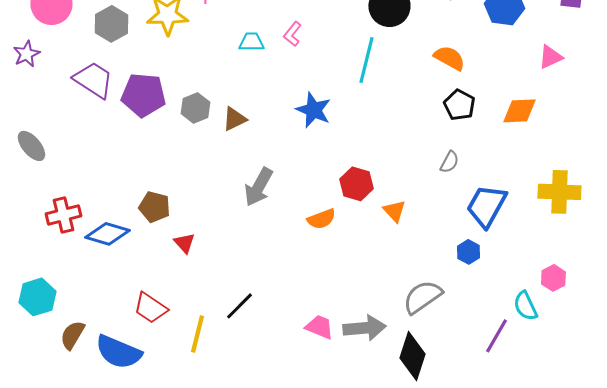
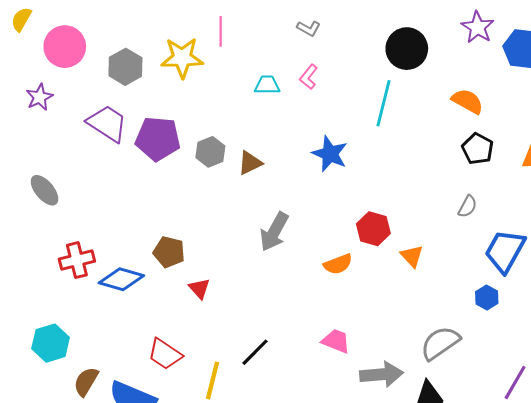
pink trapezoid: (319, 327) -> (336, 341), moved

